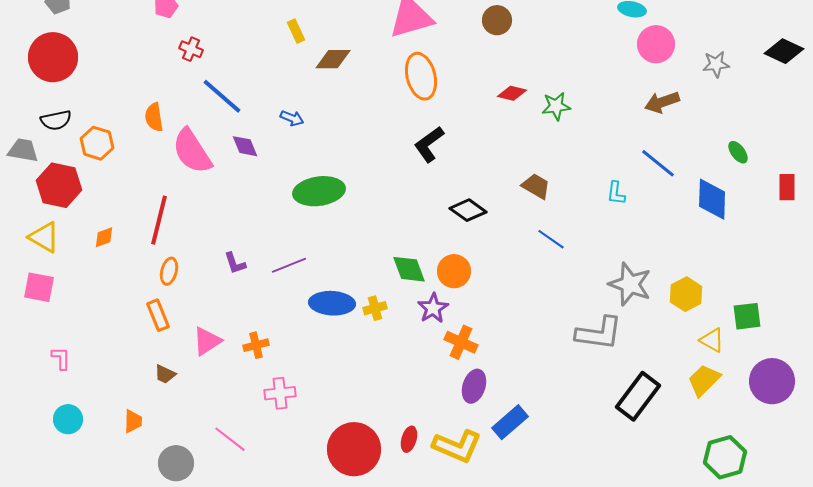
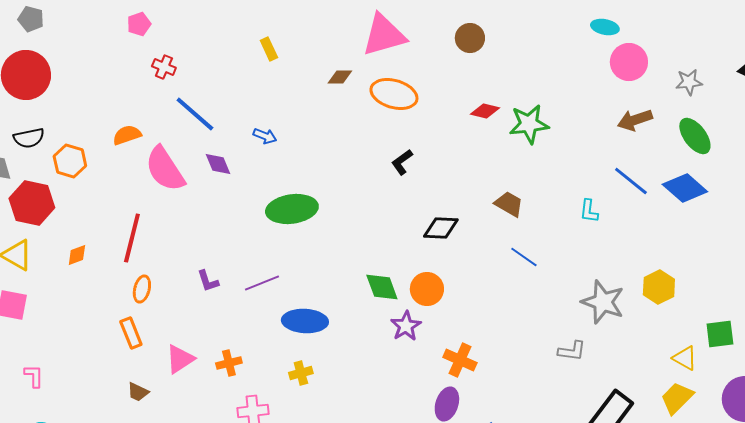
brown diamond: (333, 59) -> (340, 77), moved, size x0.7
orange ellipse: (421, 76) -> (394, 94), turned -60
green star: (556, 106) -> (529, 124), size x1.4
orange semicircle: (154, 117) -> (127, 135), turned 80
black L-shape: (429, 144) -> (402, 162), size x0.7
green ellipse: (738, 152) -> (695, 136), moved, size x1.6
blue diamond: (712, 199) -> (685, 188), moved, turned -51
black diamond: (468, 210) -> (441, 228), turned -33
yellow hexagon: (686, 294) -> (659, 287), moved
yellow cross: (375, 308) -> (301, 373), moved
gray L-shape: (599, 333) -> (572, 351), size x0.6
orange cross: (461, 342) -> (460, 360), moved

